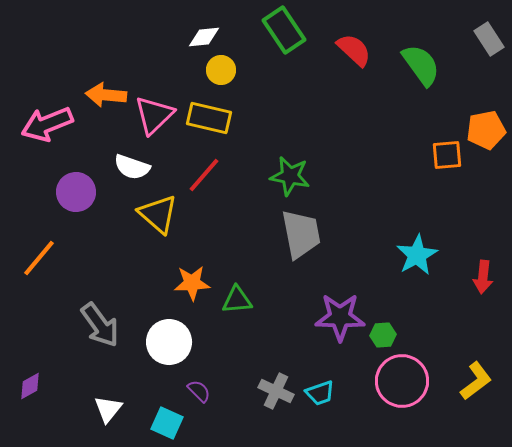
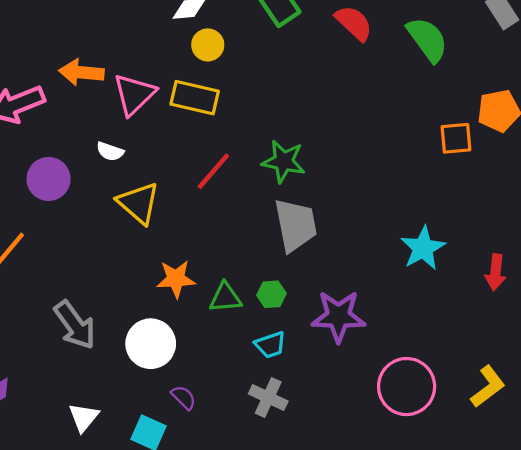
white semicircle: (132, 167) -> (110, 151), size x0.7
red line: (204, 175) -> (213, 171), moved
green hexagon: (383, 335) -> (271, 294), moved
cyan trapezoid: (320, 393) -> (270, 345), moved

